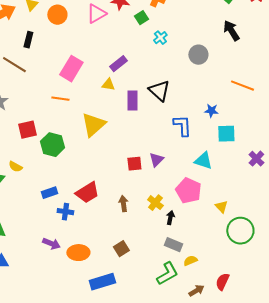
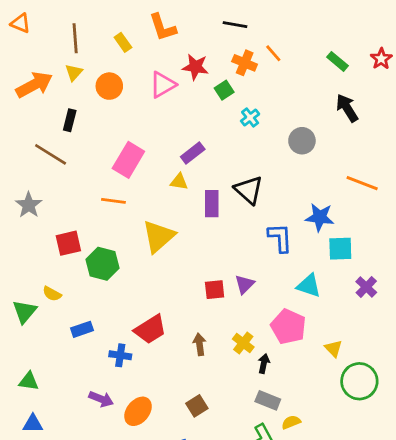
blue star: (211, 111) -> (320, 217), size x1.5
purple cross: (256, 159) -> (366, 287), moved
blue rectangle: (49, 193) -> (82, 329), moved
orange ellipse: (78, 253) -> (138, 411), turned -50

